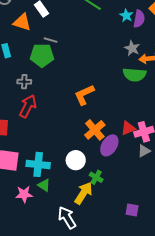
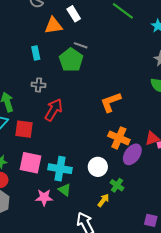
orange triangle: (22, 22) -> (54, 26), turned -30
green pentagon: (42, 55) -> (71, 60), turned 30
gray cross: (24, 82) -> (39, 85), moved
orange cross: (95, 130) -> (119, 138), turned -30
yellow arrow: (83, 193) -> (103, 200), size x0.6

